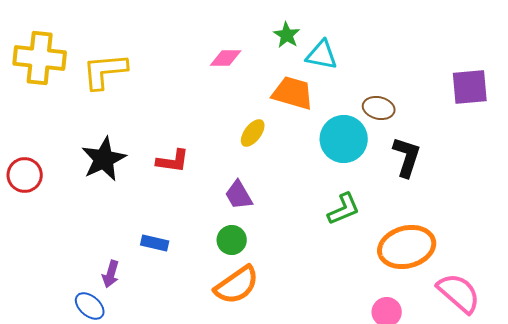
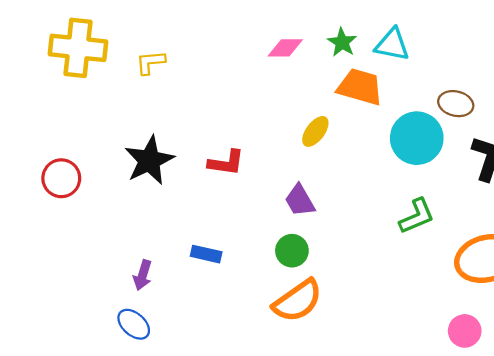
green star: (287, 35) -> (342, 42), moved
yellow L-shape: (105, 71) -> (150, 62), size x0.6
purple arrow: (111, 274) -> (143, 275), moved

